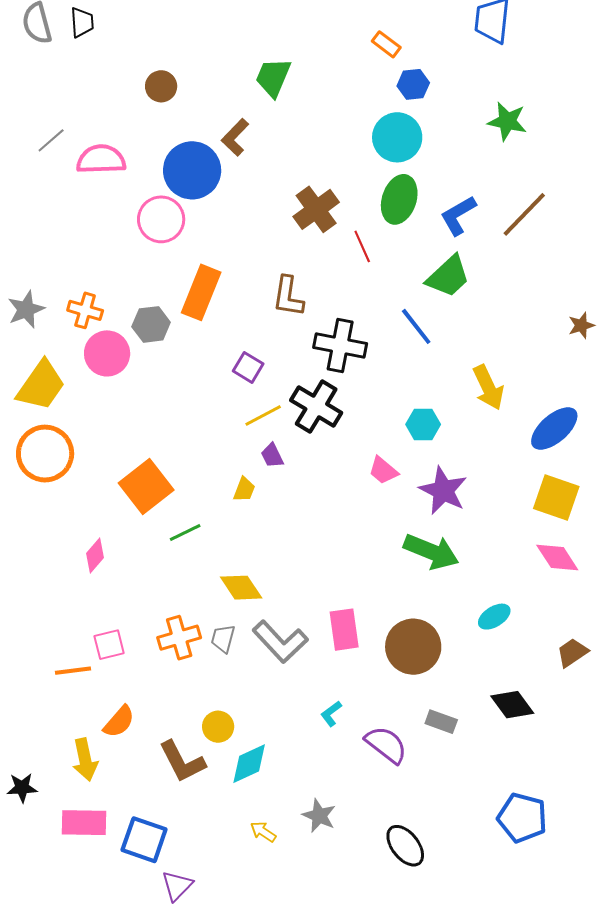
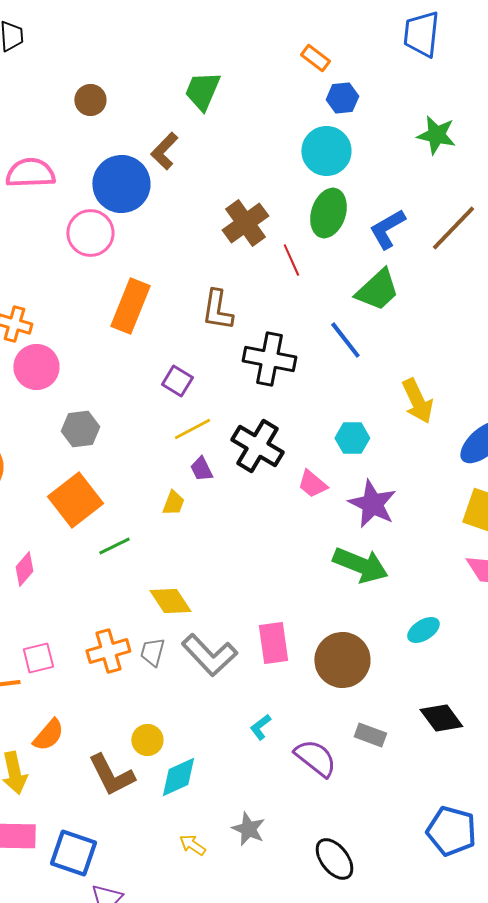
gray hexagon: (151, 324) -> (80, 429), moved
black cross: (316, 406) -> (257, 446), moved

